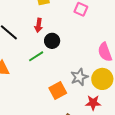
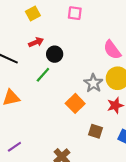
red arrow: (39, 25) -> (36, 42), turned -104

